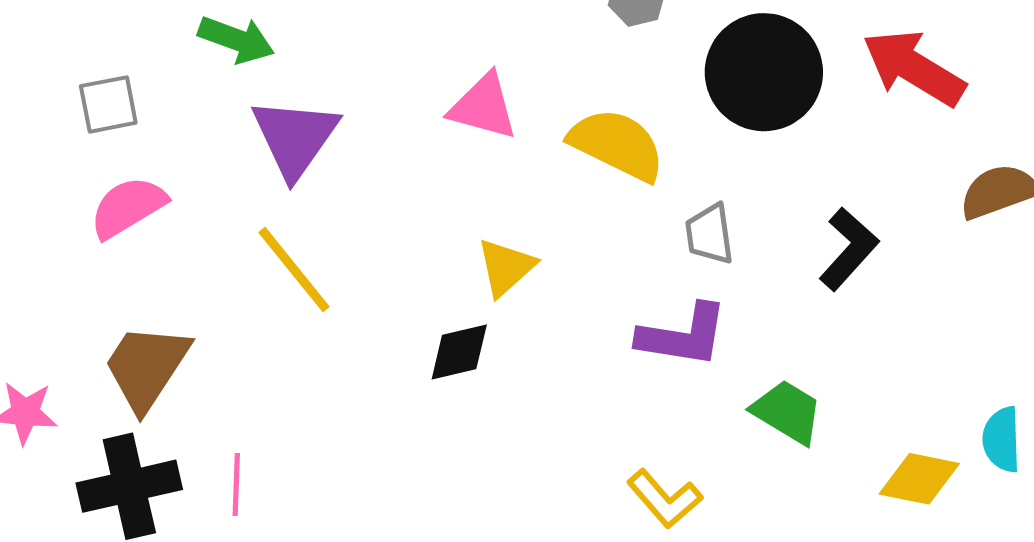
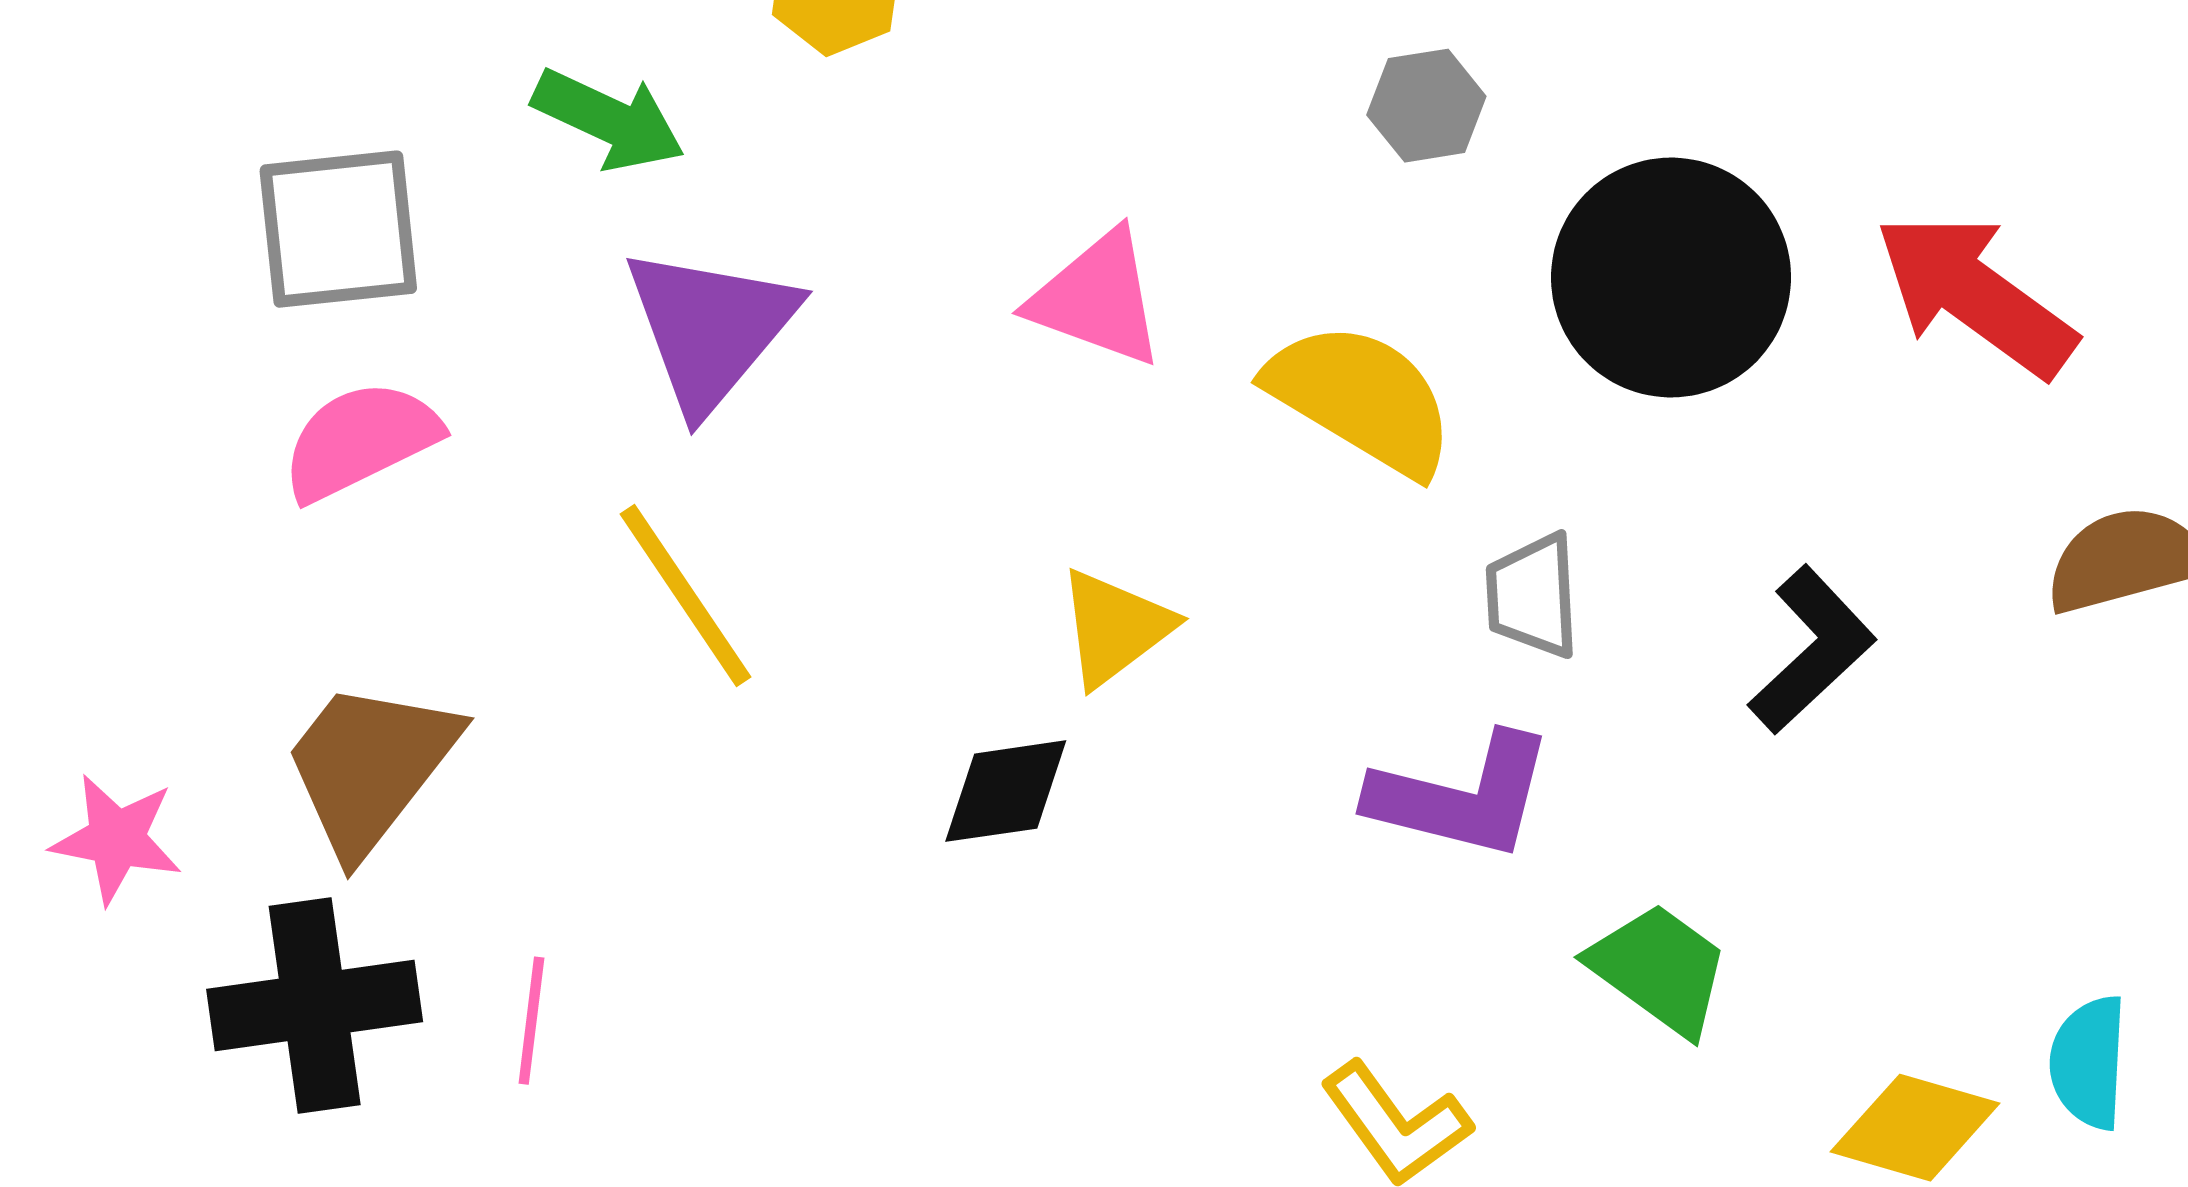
gray square: (108, 104) -> (338, 229), size x1.4

